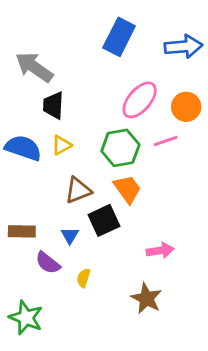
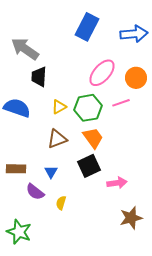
yellow triangle: (62, 145) -> (59, 107), moved
black square: (104, 220) -> (89, 166), moved
brown star: (146, 298) -> (131, 218), moved, turned 30

